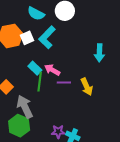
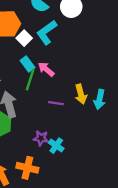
white square: (27, 38) -> (24, 38), moved, turned -32
cyan arrow: (99, 53) -> (100, 99), moved
purple line: (64, 83) -> (56, 103), moved

